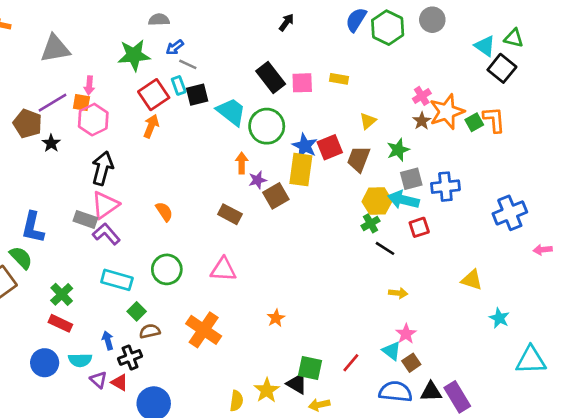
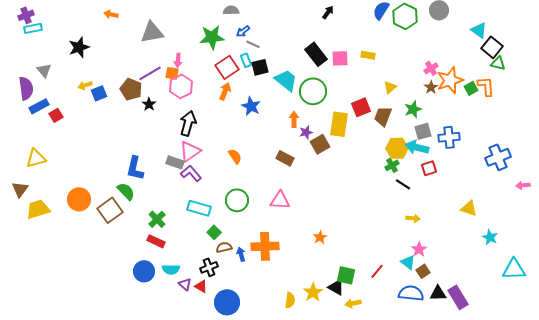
green triangle: (514, 38) -> (498, 63), moved
blue star: (305, 146) -> (251, 106), moved
orange cross: (204, 330) -> (265, 246), turned -36
blue arrow: (108, 340) -> (241, 254), moved

